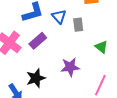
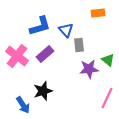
gray rectangle: (78, 25) -> (79, 45), moved
purple star: (70, 67) -> (89, 69), moved

